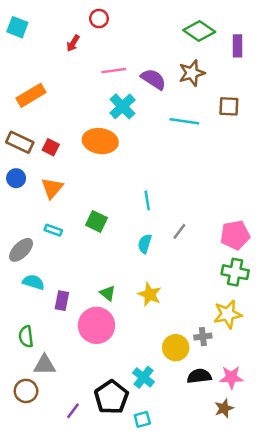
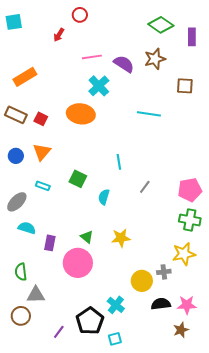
cyan square: (17, 27) -> (14, 22), turned -30
cyan line: (184, 121) -> (149, 114), moved
blue circle: (16, 178) -> (16, 156), moved
cyan semicircle: (145, 244) -> (104, 197), moved
yellow star: (150, 294) -> (121, 238), turned -30

